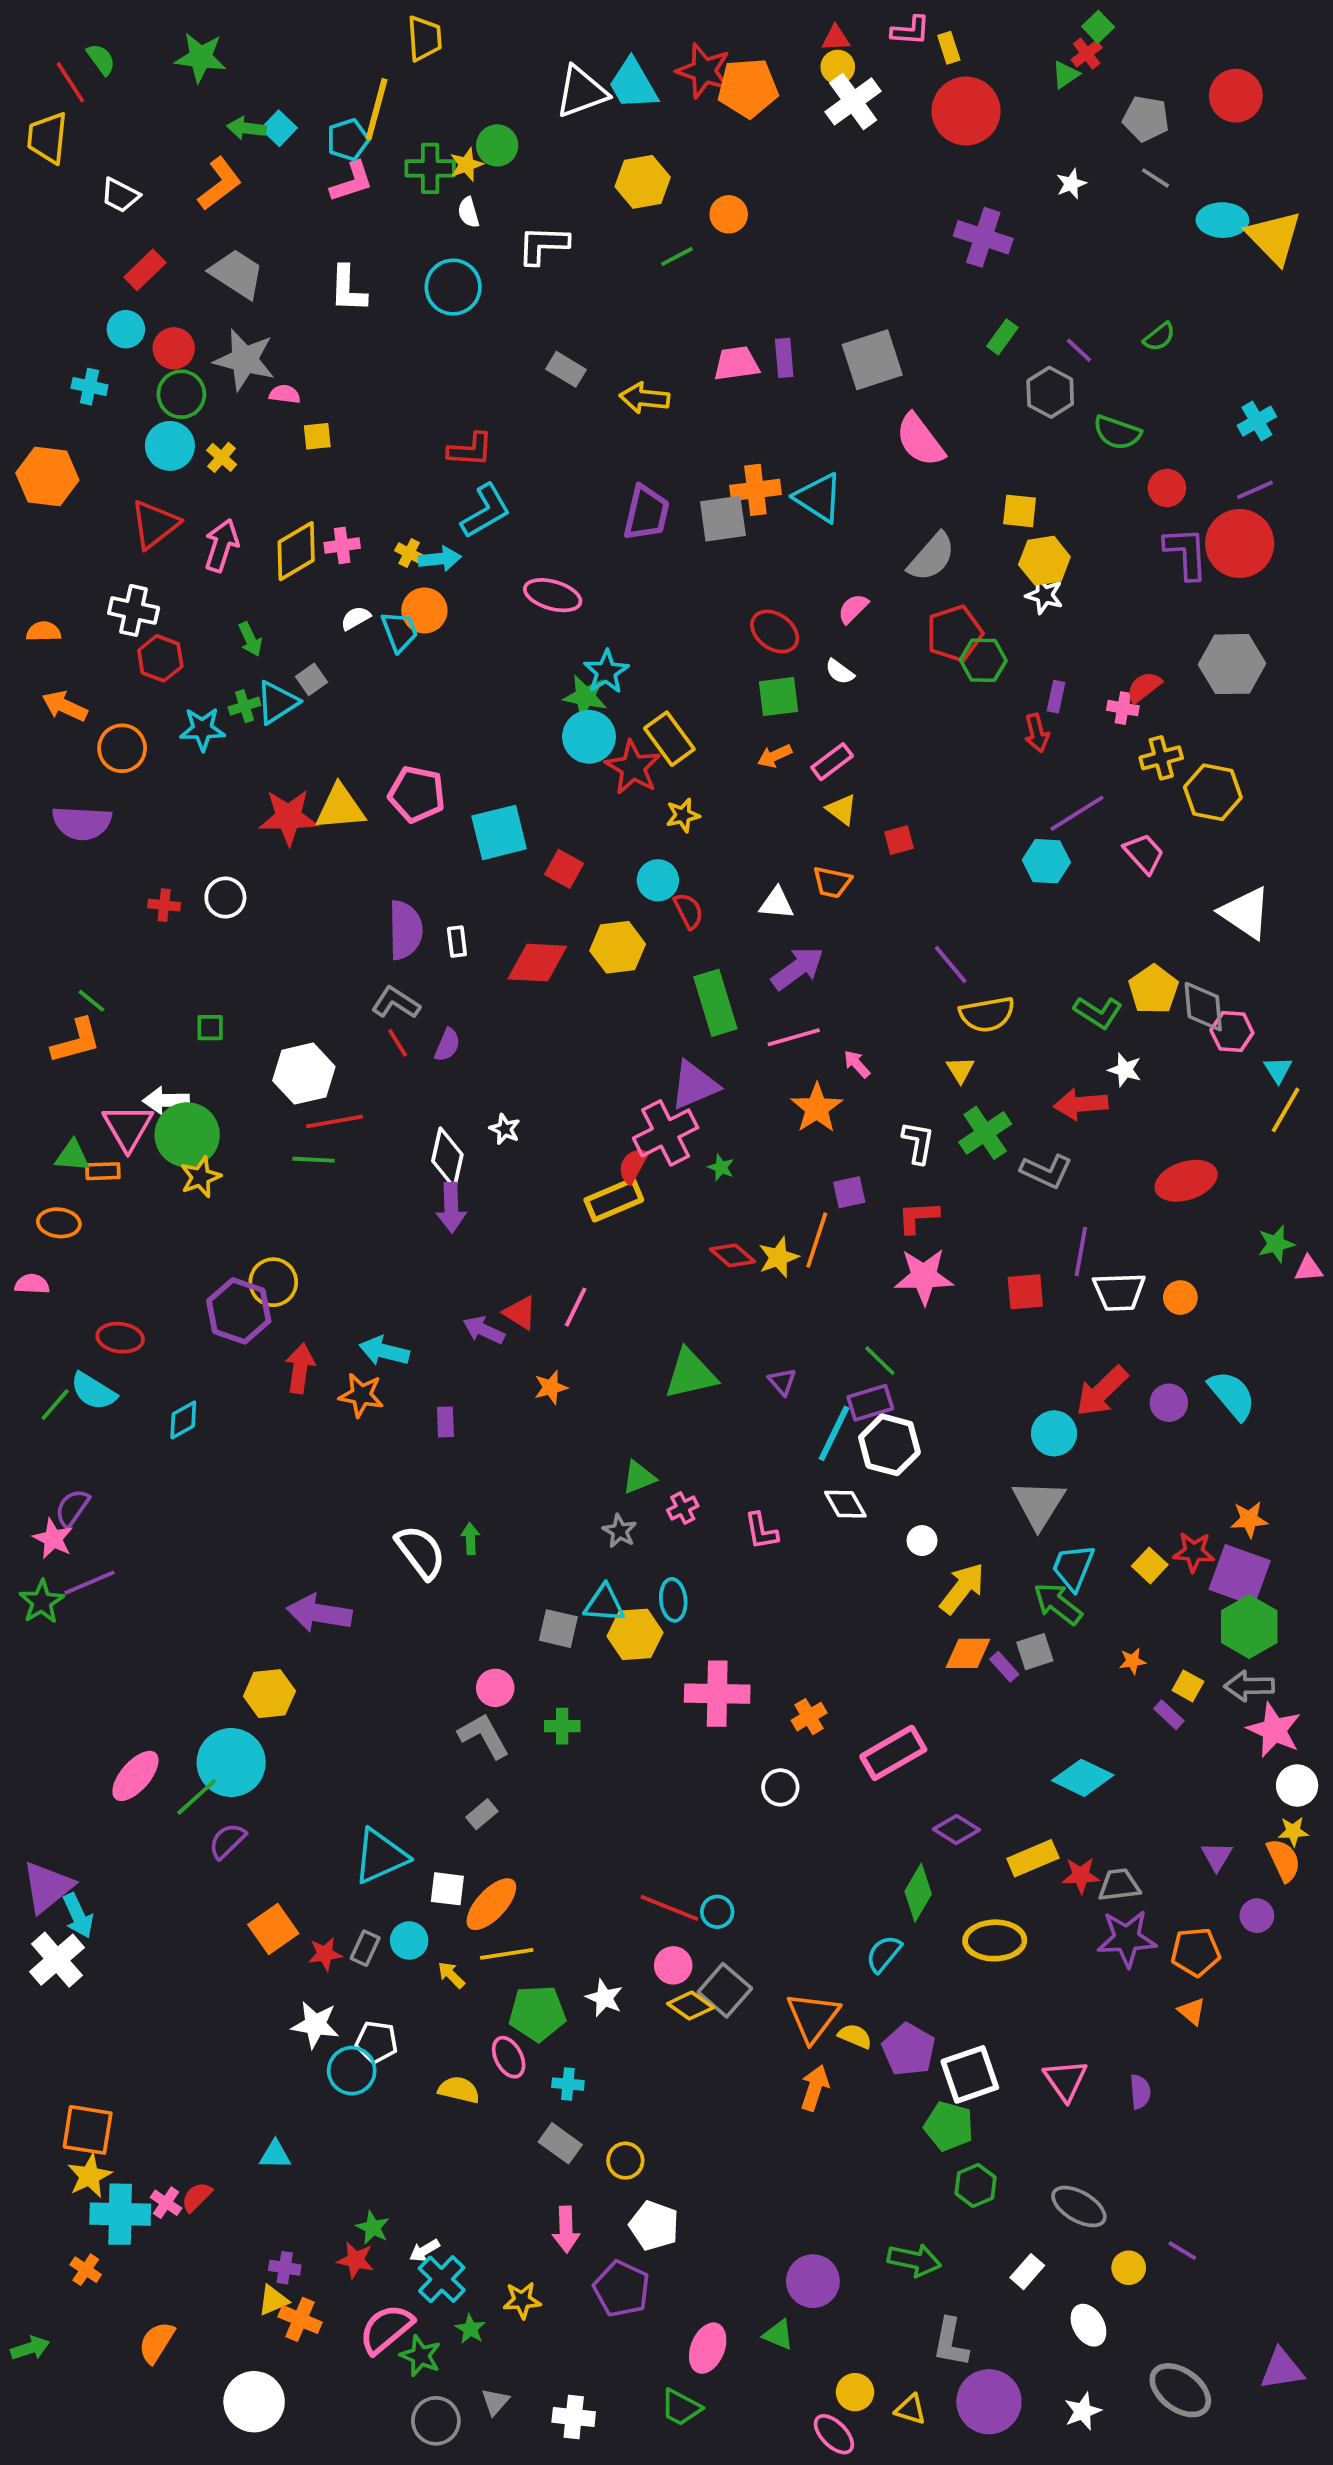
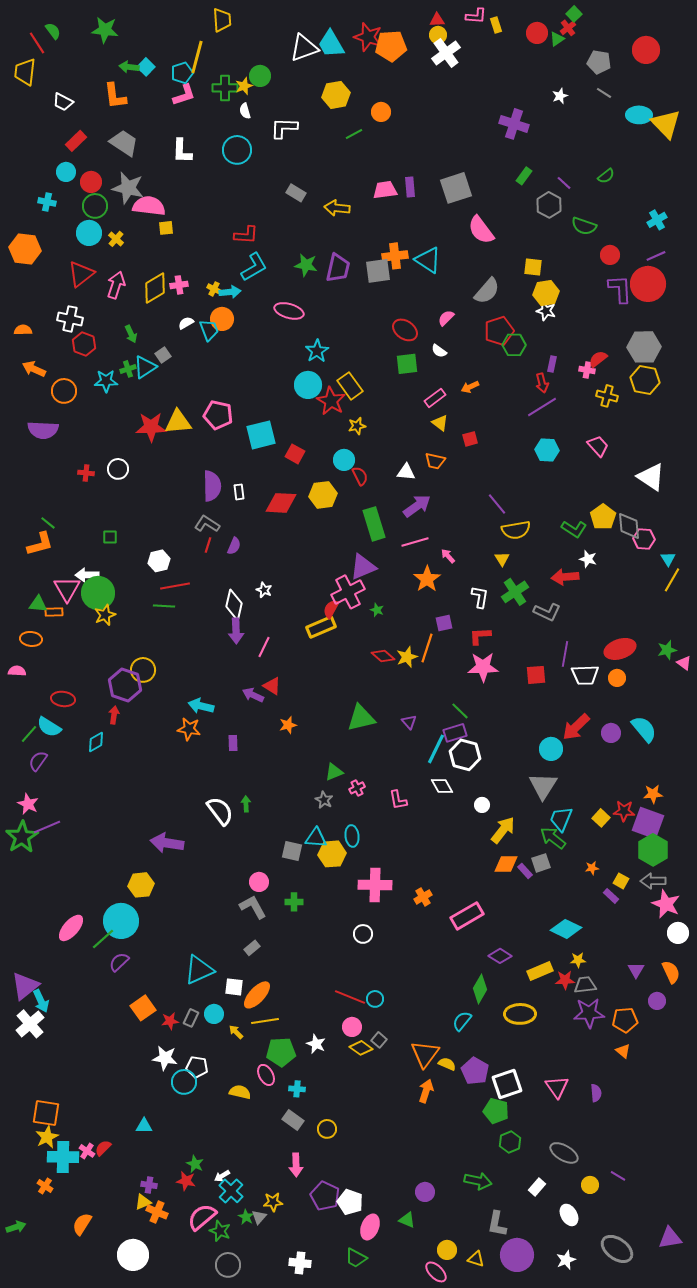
red circle: (966, 111) -> (537, 33), moved, size x0.6
orange L-shape: (220, 184) -> (115, 96), turned 120
pink semicircle: (285, 394) -> (149, 206), size x2.0
green star: (585, 697) -> (306, 265), moved
orange arrow: (775, 756) -> (470, 387), moved
yellow cross: (1161, 758) -> (607, 396), turned 30
yellow hexagon: (1213, 792) -> (645, 380), moved
purple line: (1077, 813) -> (542, 407), moved
red line: (398, 1043) -> (208, 545), turned 49
white hexagon: (304, 1074) -> (159, 561), size x0.7
red ellipse: (1186, 1181) -> (620, 649), moved
pink triangle: (1309, 1269) -> (684, 663), turned 42
pink line: (576, 1307) -> (264, 647), moved
red arrow: (300, 1368) -> (114, 715), moved, size x0.7
purple semicircle: (72, 1508) -> (38, 761), moved
green star: (42, 1602) -> (22, 837), size x1.4
white circle: (780, 1787) -> (363, 934), moved
yellow star: (1293, 1831) -> (578, 960), moved
gray square: (725, 1990) -> (379, 1040), size x0.6
white pentagon: (654, 2226) -> (350, 1202), moved
purple circle: (813, 2281) -> (425, 1192), size x0.7
gray triangle: (495, 2402) -> (259, 1217), moved

